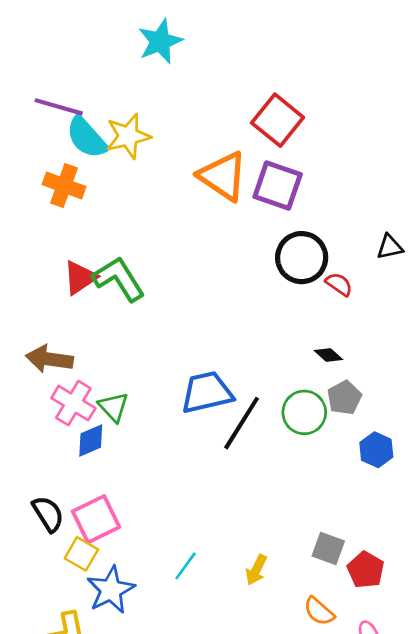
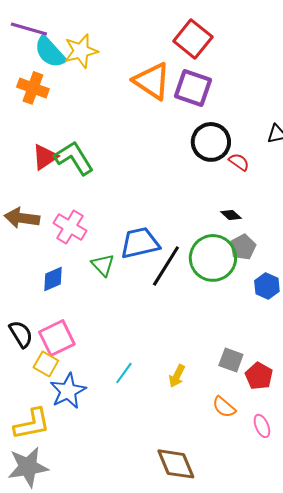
pink cross: (73, 403) -> (70, 227), moved
green triangle: (113, 407) -> (103, 265), moved
green circle: (304, 412) -> (213, 258), size x1.4

